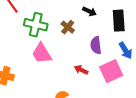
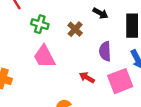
green cross: (36, 25) -> (40, 24), size x0.7

